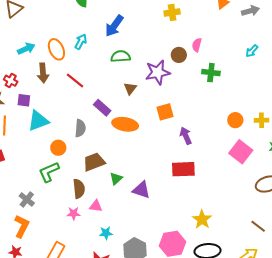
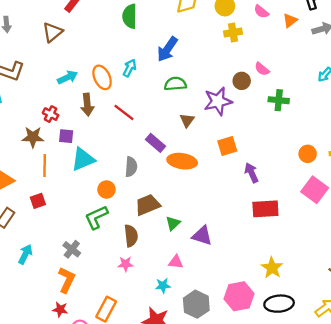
pink semicircle: (197, 45) -> (262, 69), turned -64
red rectangle: (183, 169) -> (265, 209), moved
pink triangle: (96, 206) -> (176, 262), moved

